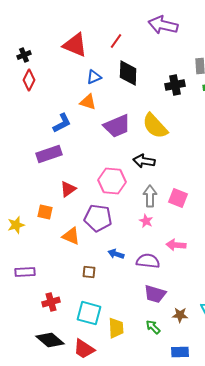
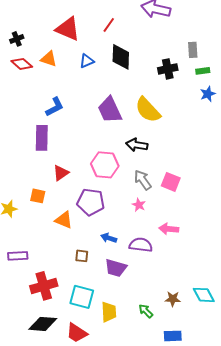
red diamond: (29, 80) -> (22, 64), turned -75
orange triangle: (88, 102) -> (49, 59), moved
purple trapezoid: (117, 126) -> (110, 110), turned 88
purple rectangle: (49, 154) -> (42, 138), turned -70
gray arrow: (150, 196) -> (143, 180), turned -35
purple trapezoid: (155, 294) -> (116, 268), moved
red cross: (51, 302) -> (44, 286), size x1.5
black diamond: (50, 340) -> (43, 324), turned -36

